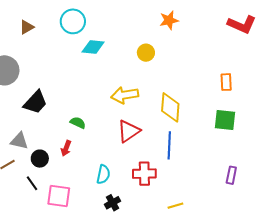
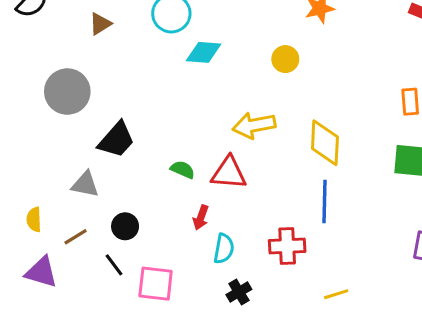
red triangle: (129, 131) -> (229, 173), moved, turned 40
gray triangle: (19, 141) -> (85, 184), moved
red arrow: (66, 148) -> (201, 218), moved

